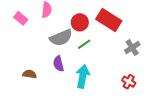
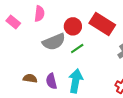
purple semicircle: (58, 64) -> (51, 81), moved
brown semicircle: (30, 74) -> (30, 78), moved

